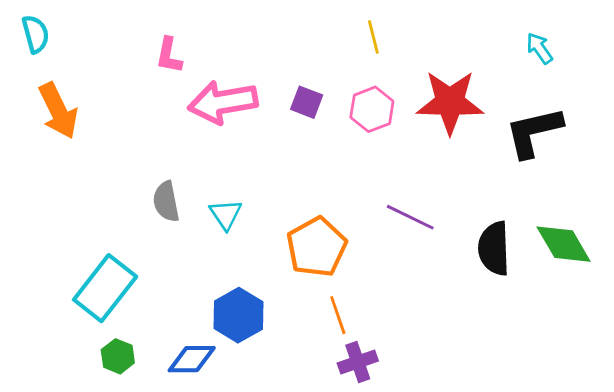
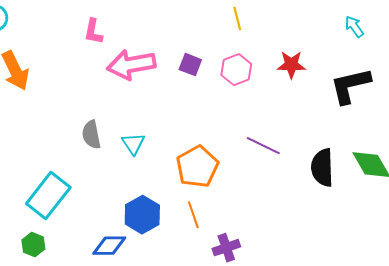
red star: (450, 102) -> (291, 65), size x0.6
orange line: (338, 315) -> (193, 215), moved
green hexagon: (118, 356) -> (33, 245), moved

